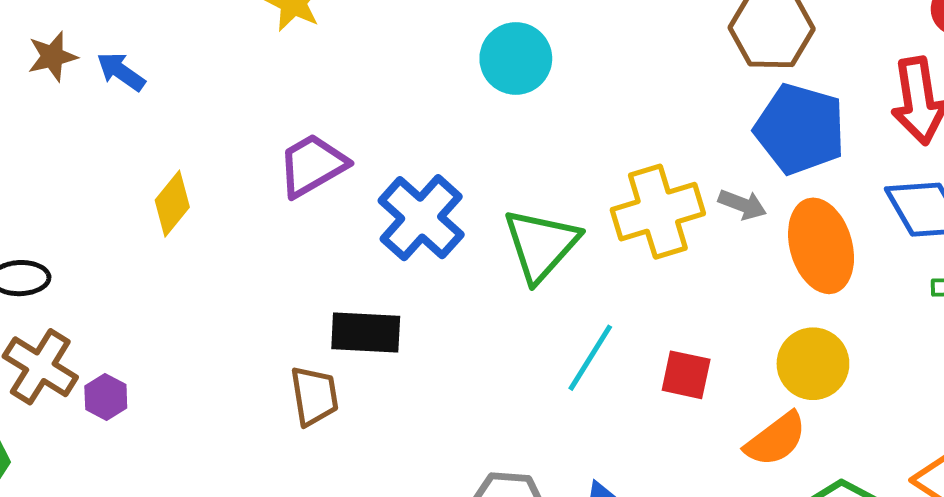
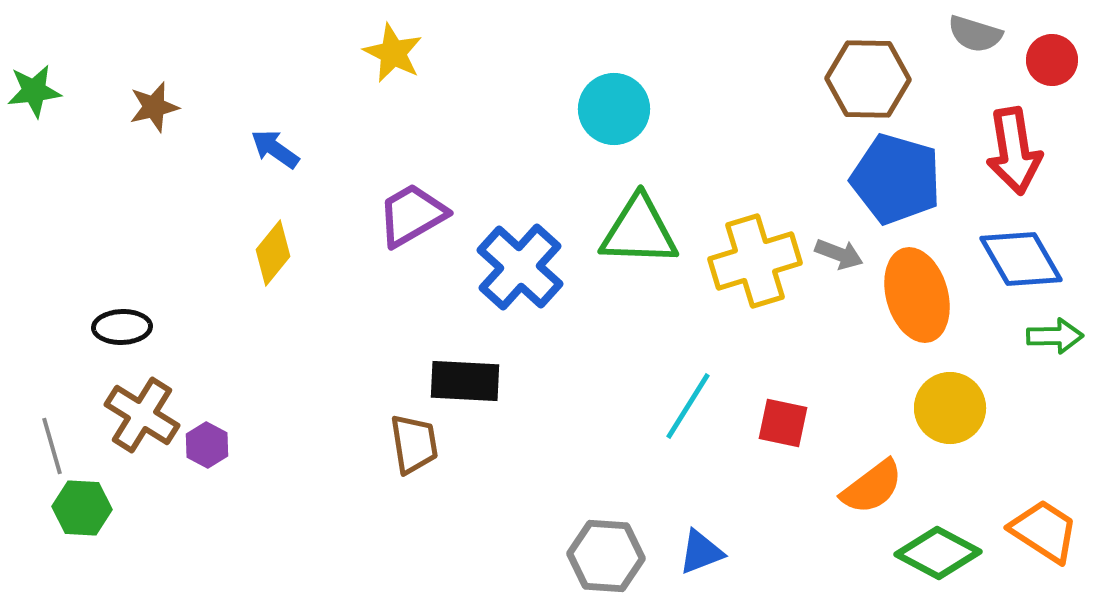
blue arrow: (121, 72) -> (275, 149), moved
green triangle: (541, 245) -> (639, 231), moved, turned 50
yellow circle: (813, 364) -> (950, 408), moved

